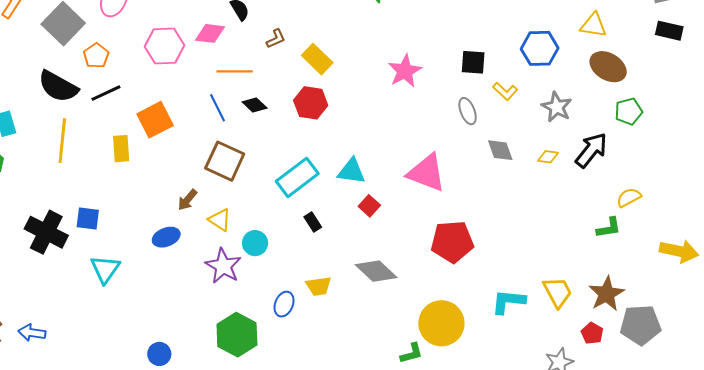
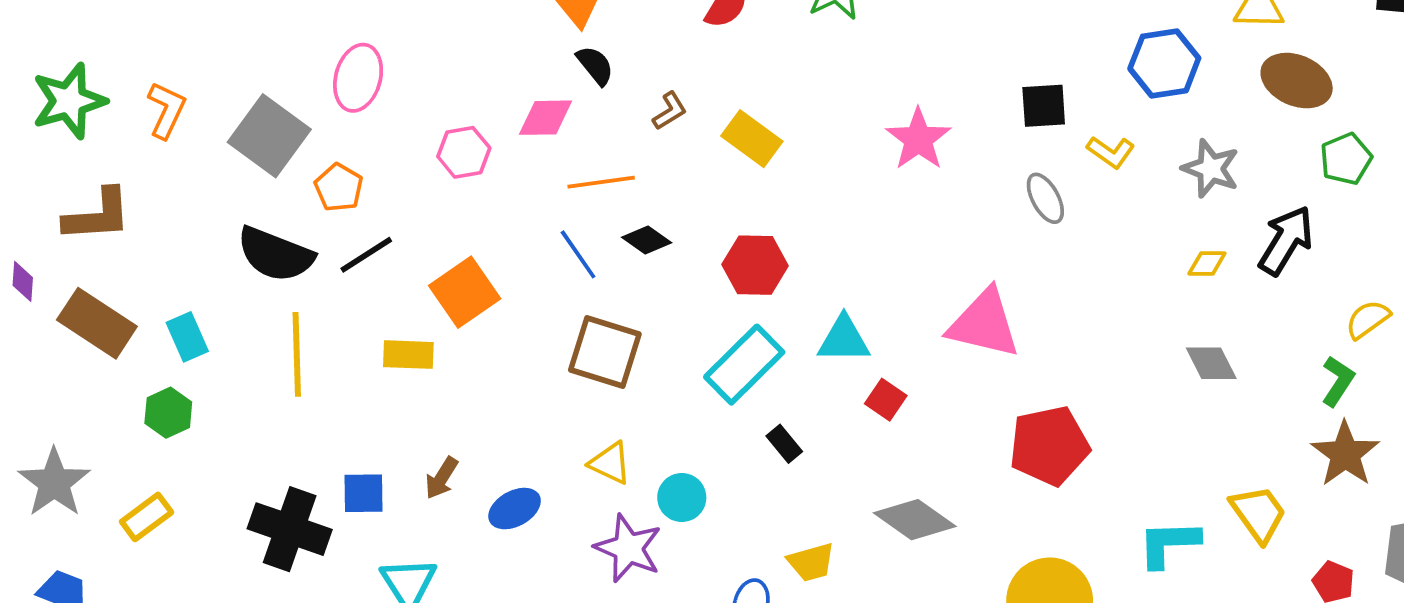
pink hexagon: (165, 46) -> (464, 152), size x0.7
red hexagon: (311, 103) -> (755, 265), moved
yellow rectangle: (121, 149) -> (408, 355), turned -76
gray diamond: (500, 150) -> (1211, 363), moved
brown arrow: (187, 200) -> (442, 478), moved
green L-shape: (609, 228) -> (1338, 381), turned -40
brown star: (607, 294) -> (1345, 454), moved

